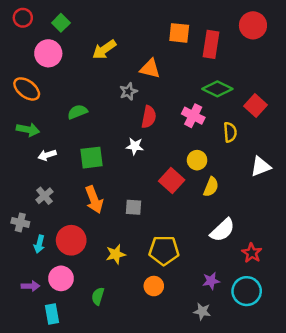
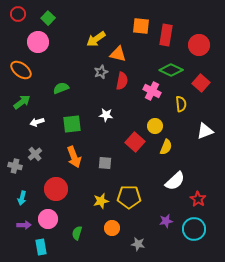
red circle: (253, 25) -> (199, 45), moved
yellow arrow: (104, 50) -> (96, 39), moved
red semicircle: (149, 117) -> (122, 81), moved
green arrow: (28, 130) -> (22, 102), turned -48
gray cross: (20, 222) -> (15, 166), moved
cyan arrow: (39, 244) -> (22, 198), moved
yellow star: (116, 254) -> (101, 201), moved
orange circle: (154, 286) -> (112, 228), moved
gray star: (202, 311) -> (138, 244), moved

